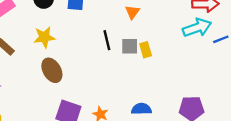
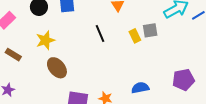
gray square: (130, 46) -> (150, 30), moved

